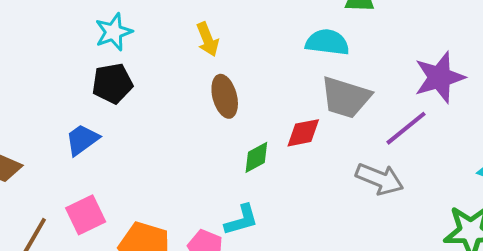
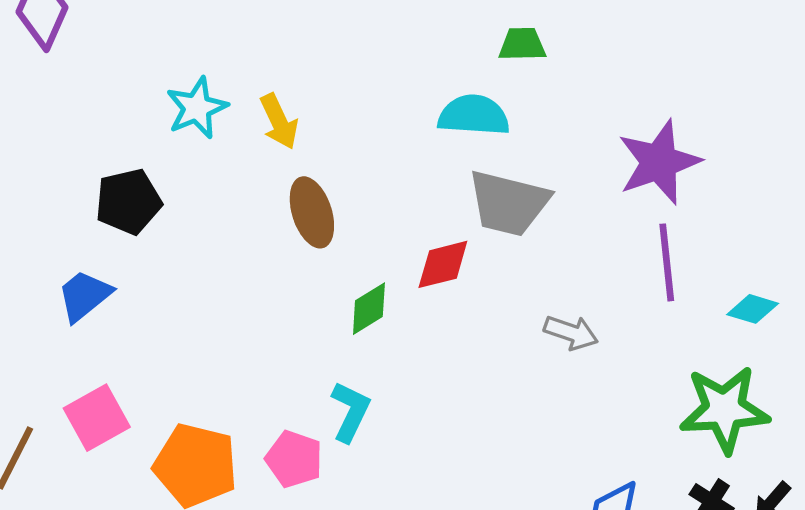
cyan star: (114, 32) -> (197, 108), moved
purple line: (406, 128) -> (667, 262), moved, turned -54
gray arrow: (380, 179) -> (571, 333), size x0.7
cyan L-shape: (241, 220) -> (350, 412), turned -45

